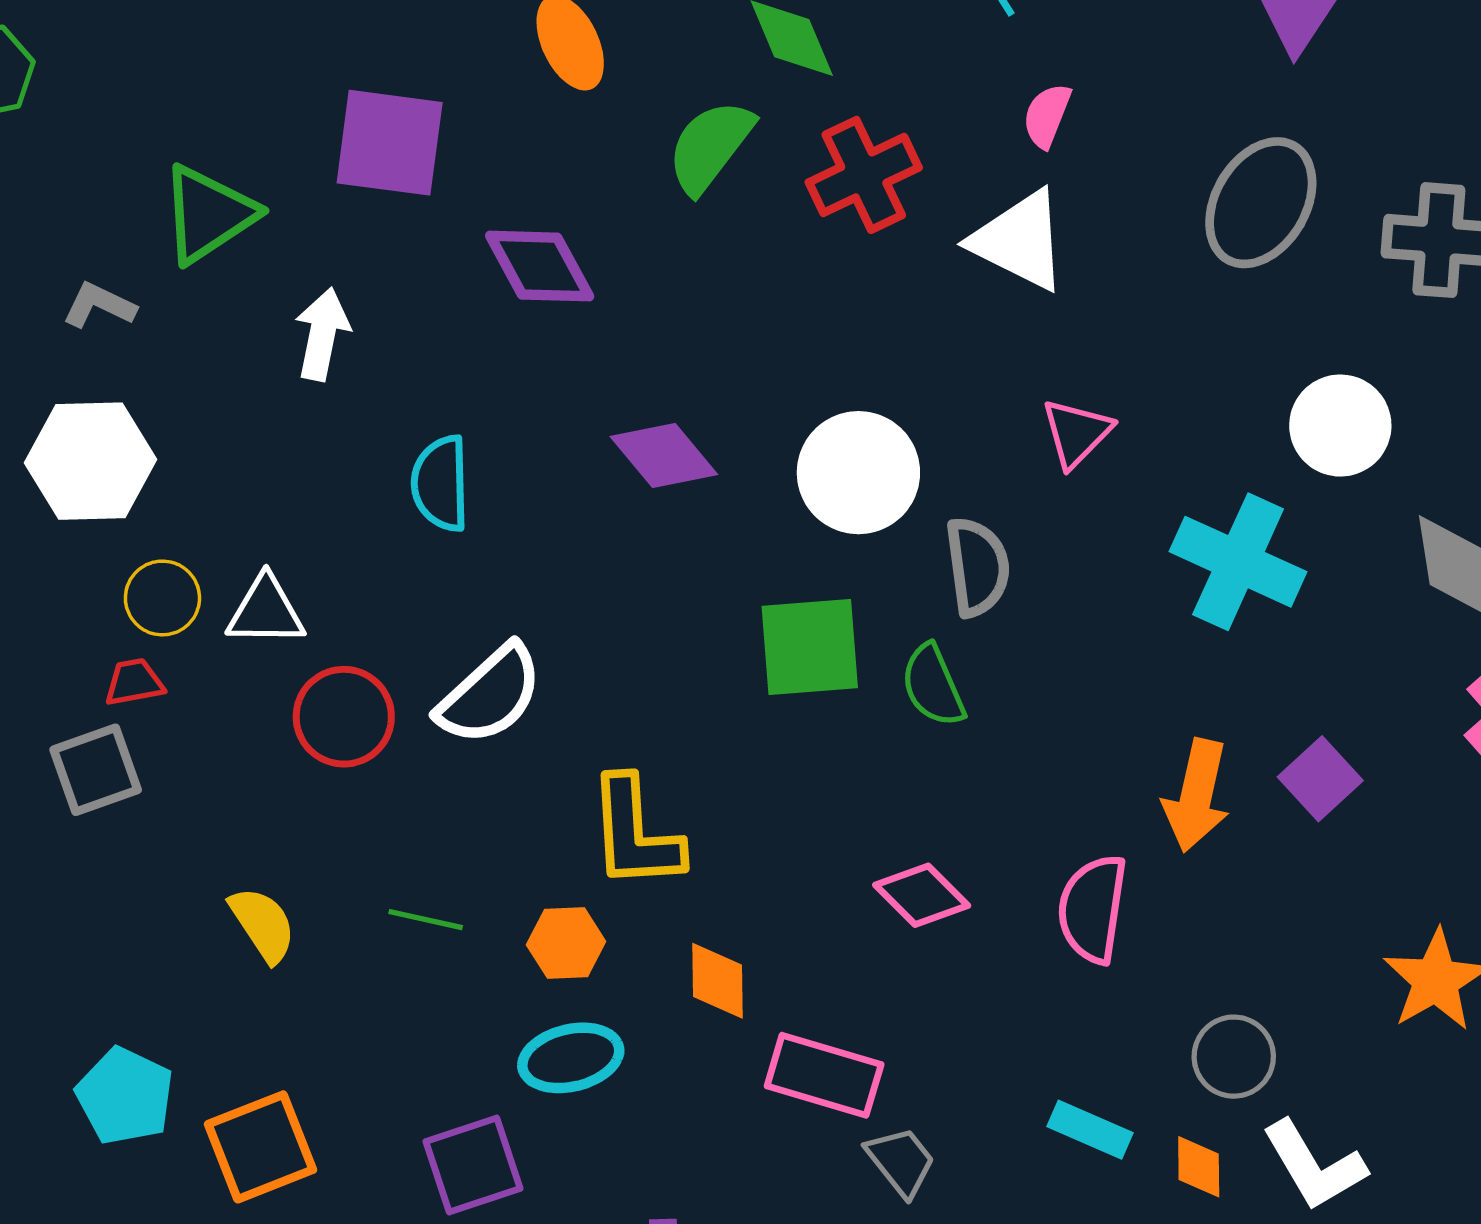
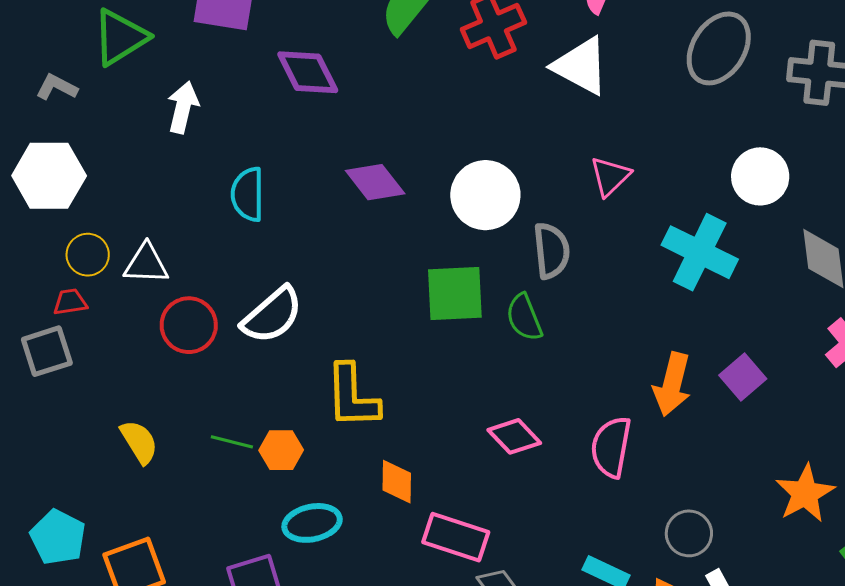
orange hexagon: (566, 943) -> (281, 450), moved

